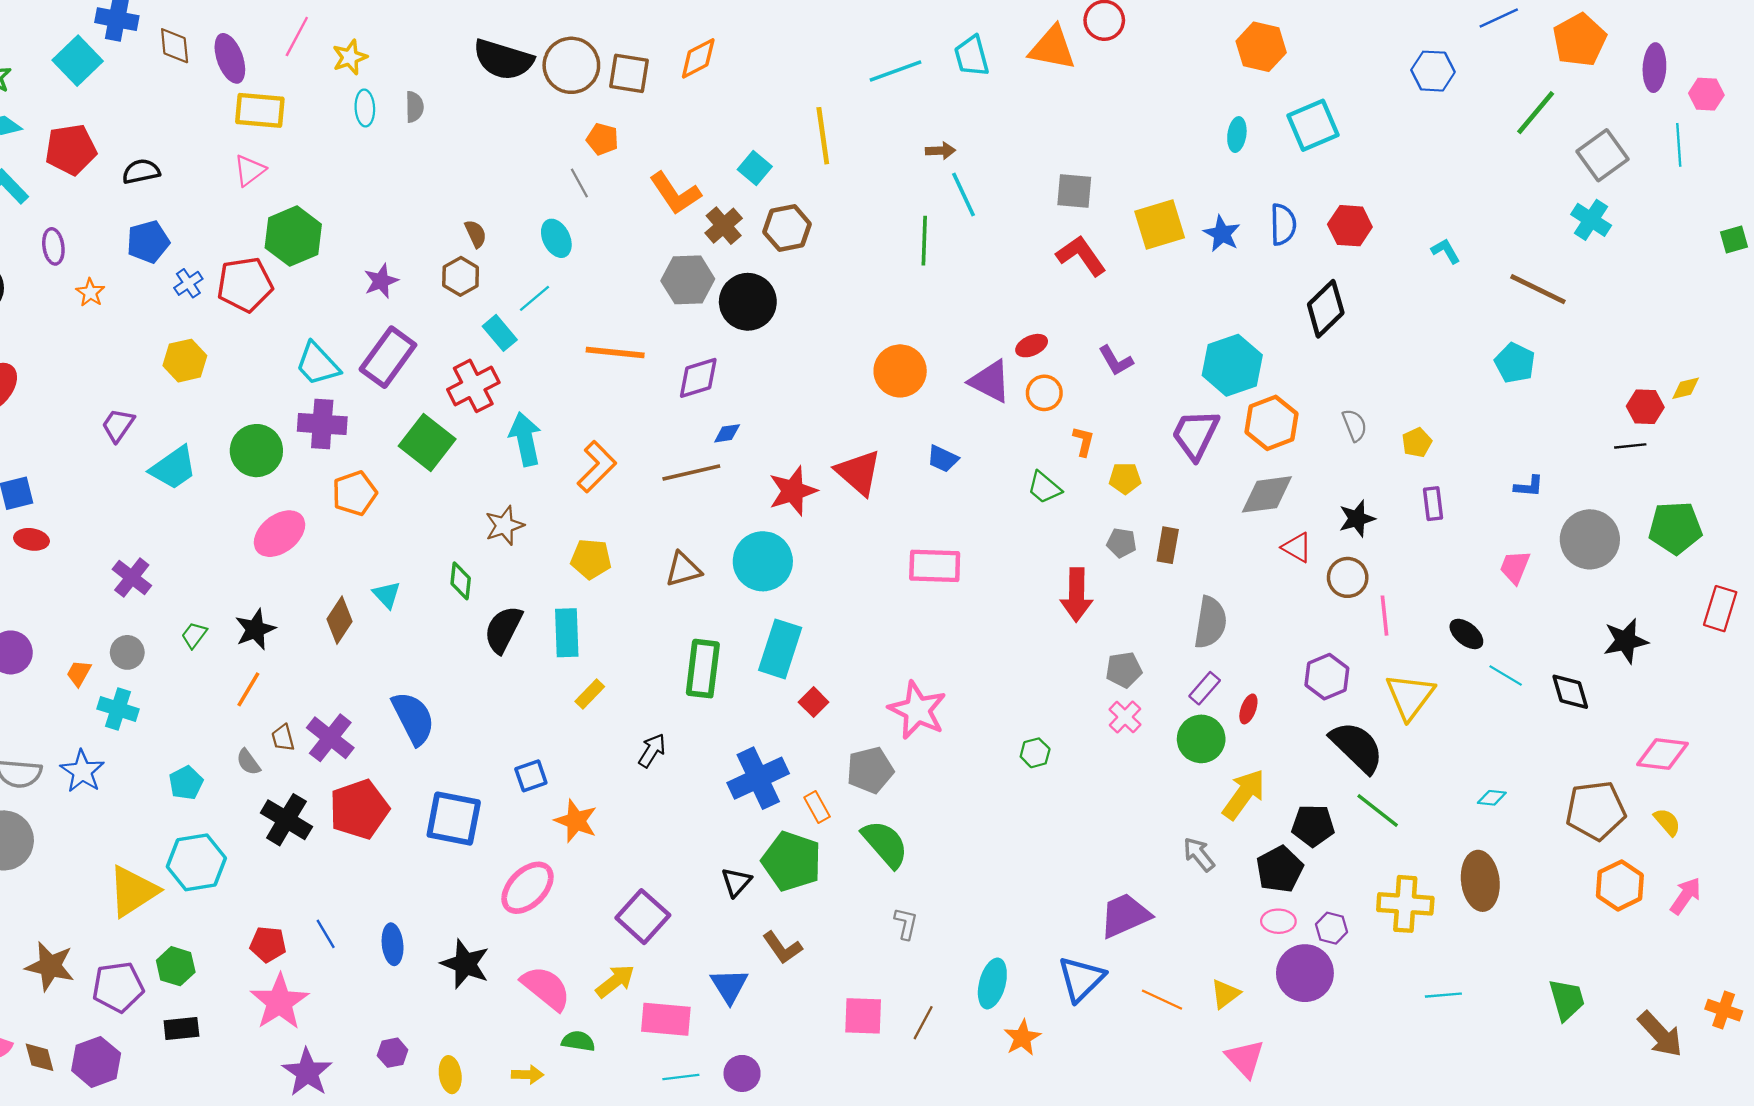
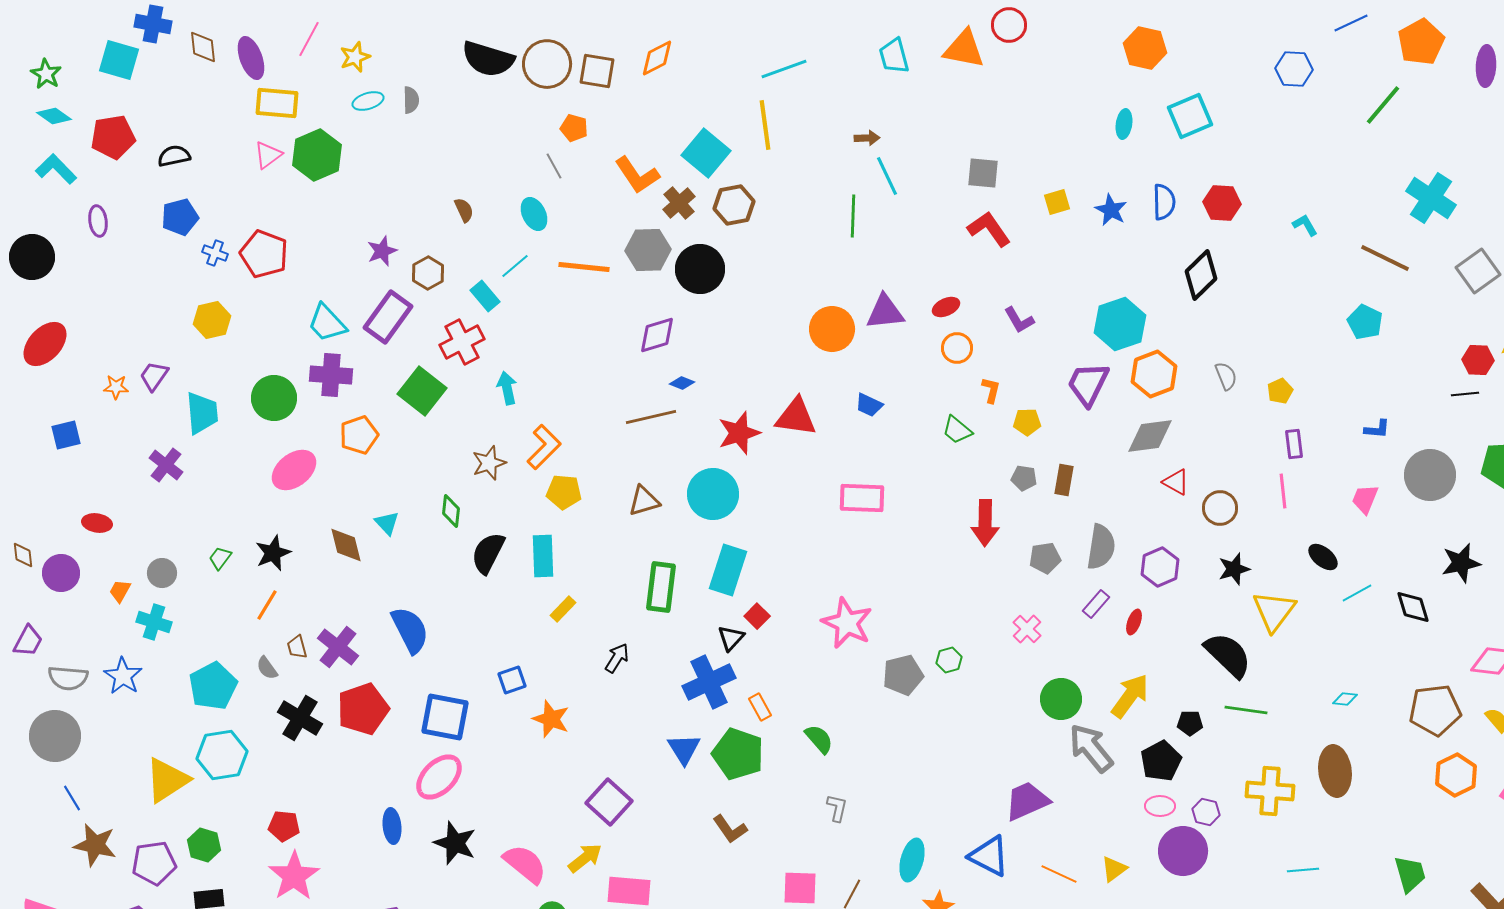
cyan square: (78, 61) -> (119, 60), turned -30
cyan line: (895, 71) -> (784, 69), moved
cyan ellipse: (365, 108) -> (368, 101), turned 76
gray square: (1603, 155) -> (1478, 271), moved
cyan square: (755, 168) -> (706, 153), size x1.6
cyan cross: (1591, 220) -> (1431, 198), size x1.4
yellow square: (1160, 224) -> (1057, 202), size x0.6
green hexagon: (293, 236) -> (317, 155), moved
brown hexagon: (461, 276) -> (428, 273), moved
blue cross: (188, 283) -> (215, 253), turned -35
red pentagon: (245, 284) -> (264, 254), turned 30
orange star: (90, 293) -> (116, 387), moved, turned -30
orange line: (615, 353) -> (584, 267), moved
purple triangle: (990, 381) -> (885, 312), moved, turned -33
blue diamond: (727, 433) -> (682, 383), turned 30
cyan arrow: (525, 439) -> (507, 388), size x0.7
orange L-shape: (597, 467) -> (544, 447), moved
cyan trapezoid: (173, 468) -> (202, 413), turned -60
red triangle: (859, 472) -> (796, 417), turned -33
black star: (1357, 519) -> (1234, 569), moved
red ellipse: (31, 539) -> (97, 523), moved
purple cross: (132, 577) -> (166, 465), moved
pink line: (1385, 616) -> (1283, 491), moved
brown diamond: (339, 620) -> (346, 545), turned -48
gray pentagon: (1124, 670) -> (1045, 558), moved
cyan line: (1506, 676) -> (1357, 593), turned -60
purple hexagon: (1327, 677) -> (1160, 567), moved
green circle: (1201, 739) -> (1061, 699), moved
gray pentagon: (870, 770) -> (903, 675), moved
cyan pentagon: (186, 783) -> (213, 686), size x1.6
green line: (1378, 810) -> (1246, 710), turned -30
black pentagon: (1313, 825) -> (1190, 723), size x0.7
green semicircle: (885, 844) -> (819, 739), size x0.7
gray arrow: (1199, 854) -> (1091, 748), size x1.6
black triangle: (736, 882) -> (731, 638), moved
pink ellipse: (527, 888) -> (439, 777), moved
blue line: (326, 934) -> (72, 798), moved
blue triangle: (1081, 979) -> (989, 856), turned -48
blue triangle: (729, 986) -> (684, 749), moved

